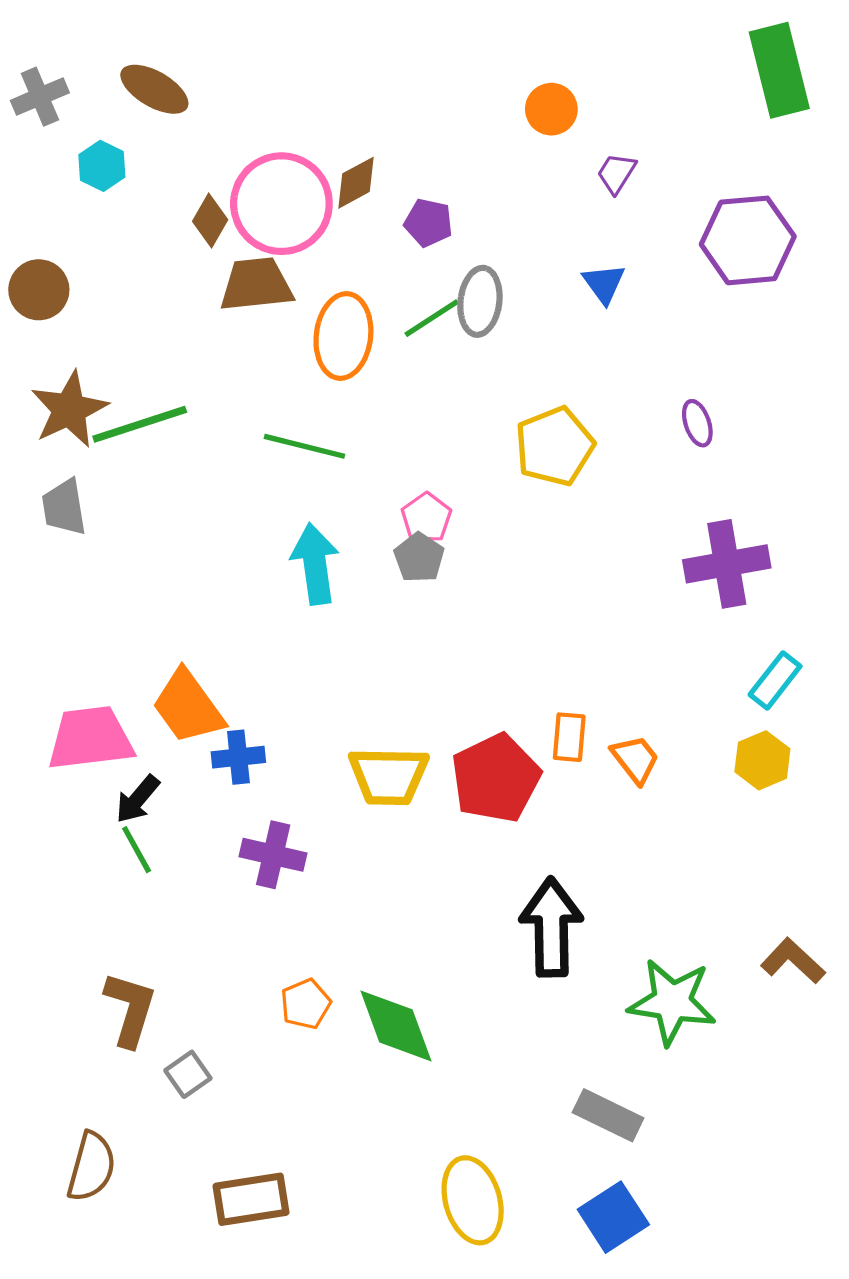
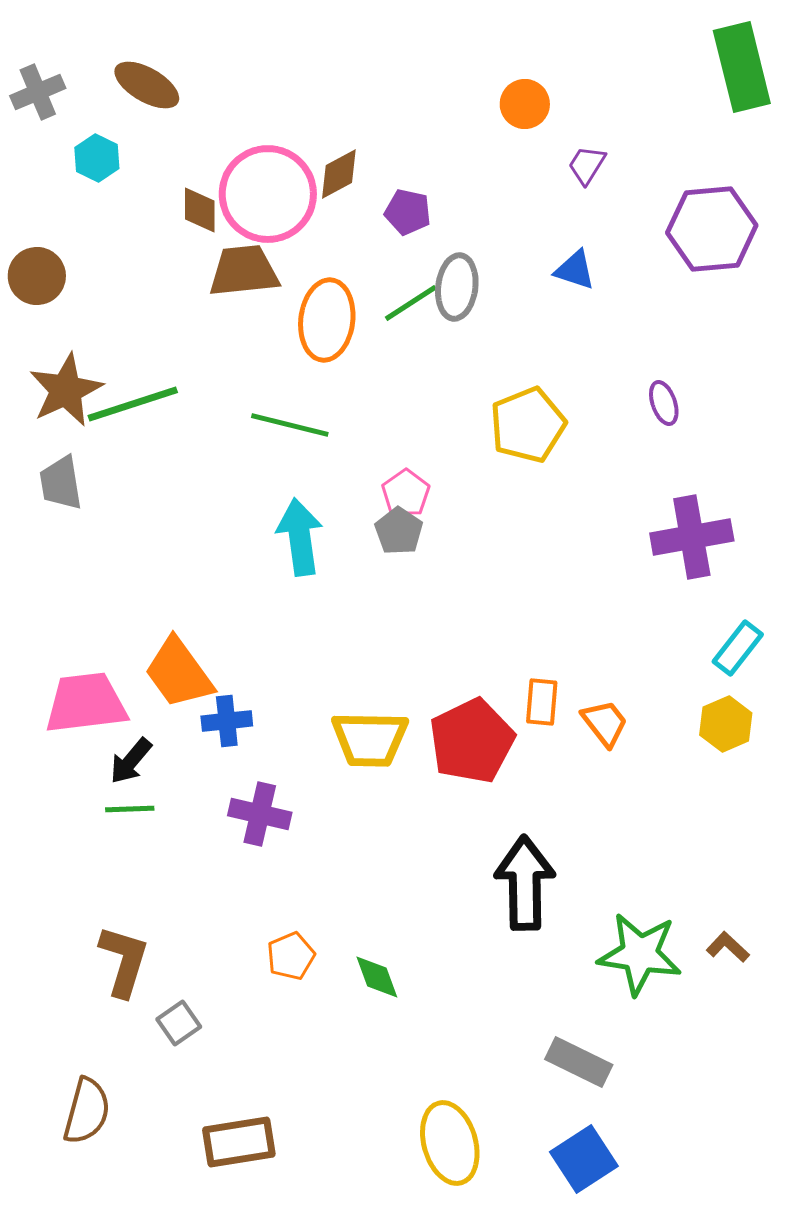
brown diamond: (210, 220) -> (200, 210), turned -30
blue triangle: (604, 283) -> (575, 270), turned -36
green line: (137, 850) -> (130, 809), turned -63
brown L-shape: (793, 961) -> (728, 947), moved, size x0.7
green diamond: (396, 1026) -> (377, 977), size x0.6

